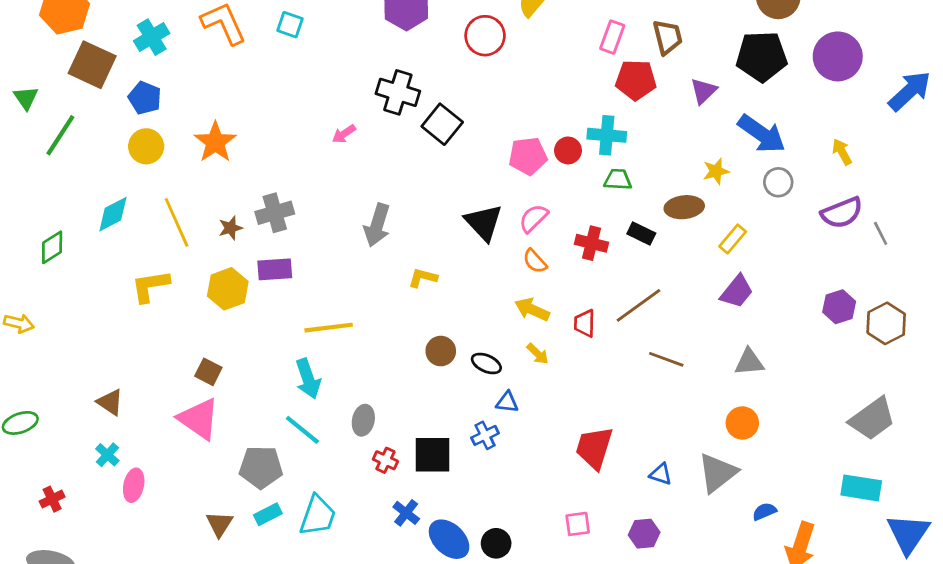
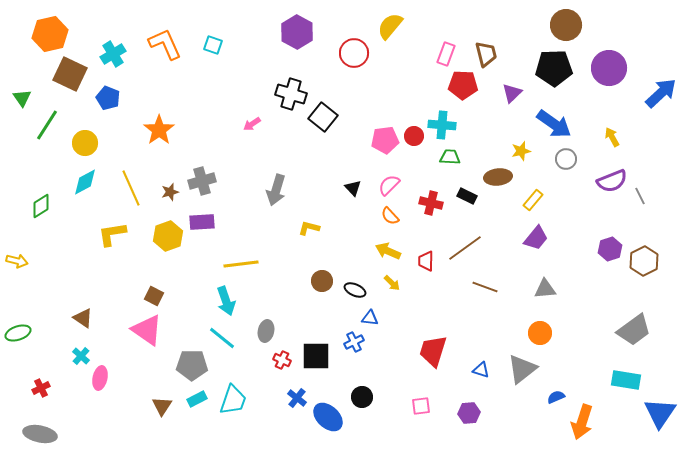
yellow circle: (146, 146) -> (85, 143), moved
black triangle: (484, 222) -> (353, 188), size x0.6
black circle: (496, 543) -> (362, 397), moved

